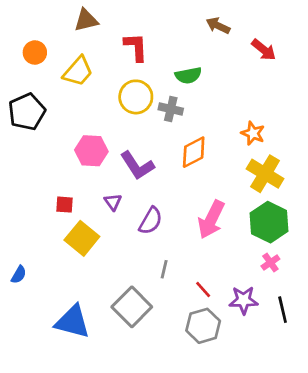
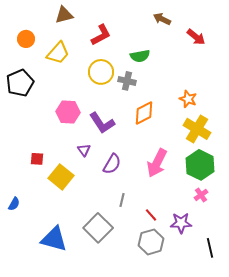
red L-shape: (136, 47) -> (101, 35), turned 65
red square: (64, 205) -> (37, 159), moved
black line: (283, 310) -> (210, 248), moved

